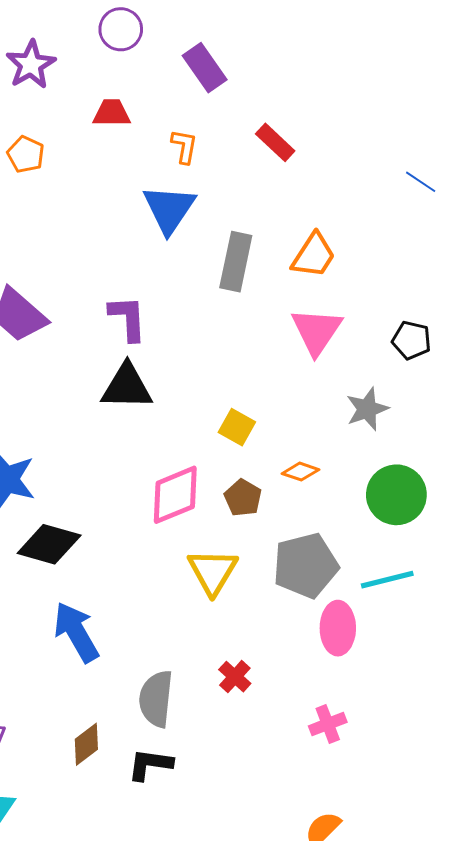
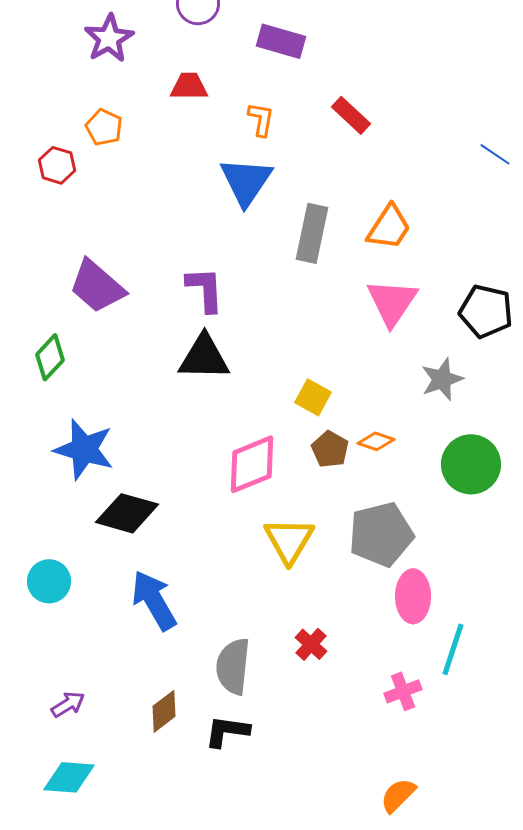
purple rectangle: (205, 68) -> (281, 41), turned -39
black pentagon: (412, 340) -> (486, 311), size x1.4
brown pentagon: (243, 498) -> (330, 449), moved
cyan line: (387, 580) -> (453, 649), moved, turned -58

